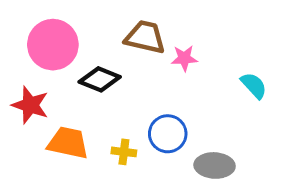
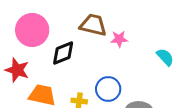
black diamond: (100, 79) -> (63, 53), turned -44

